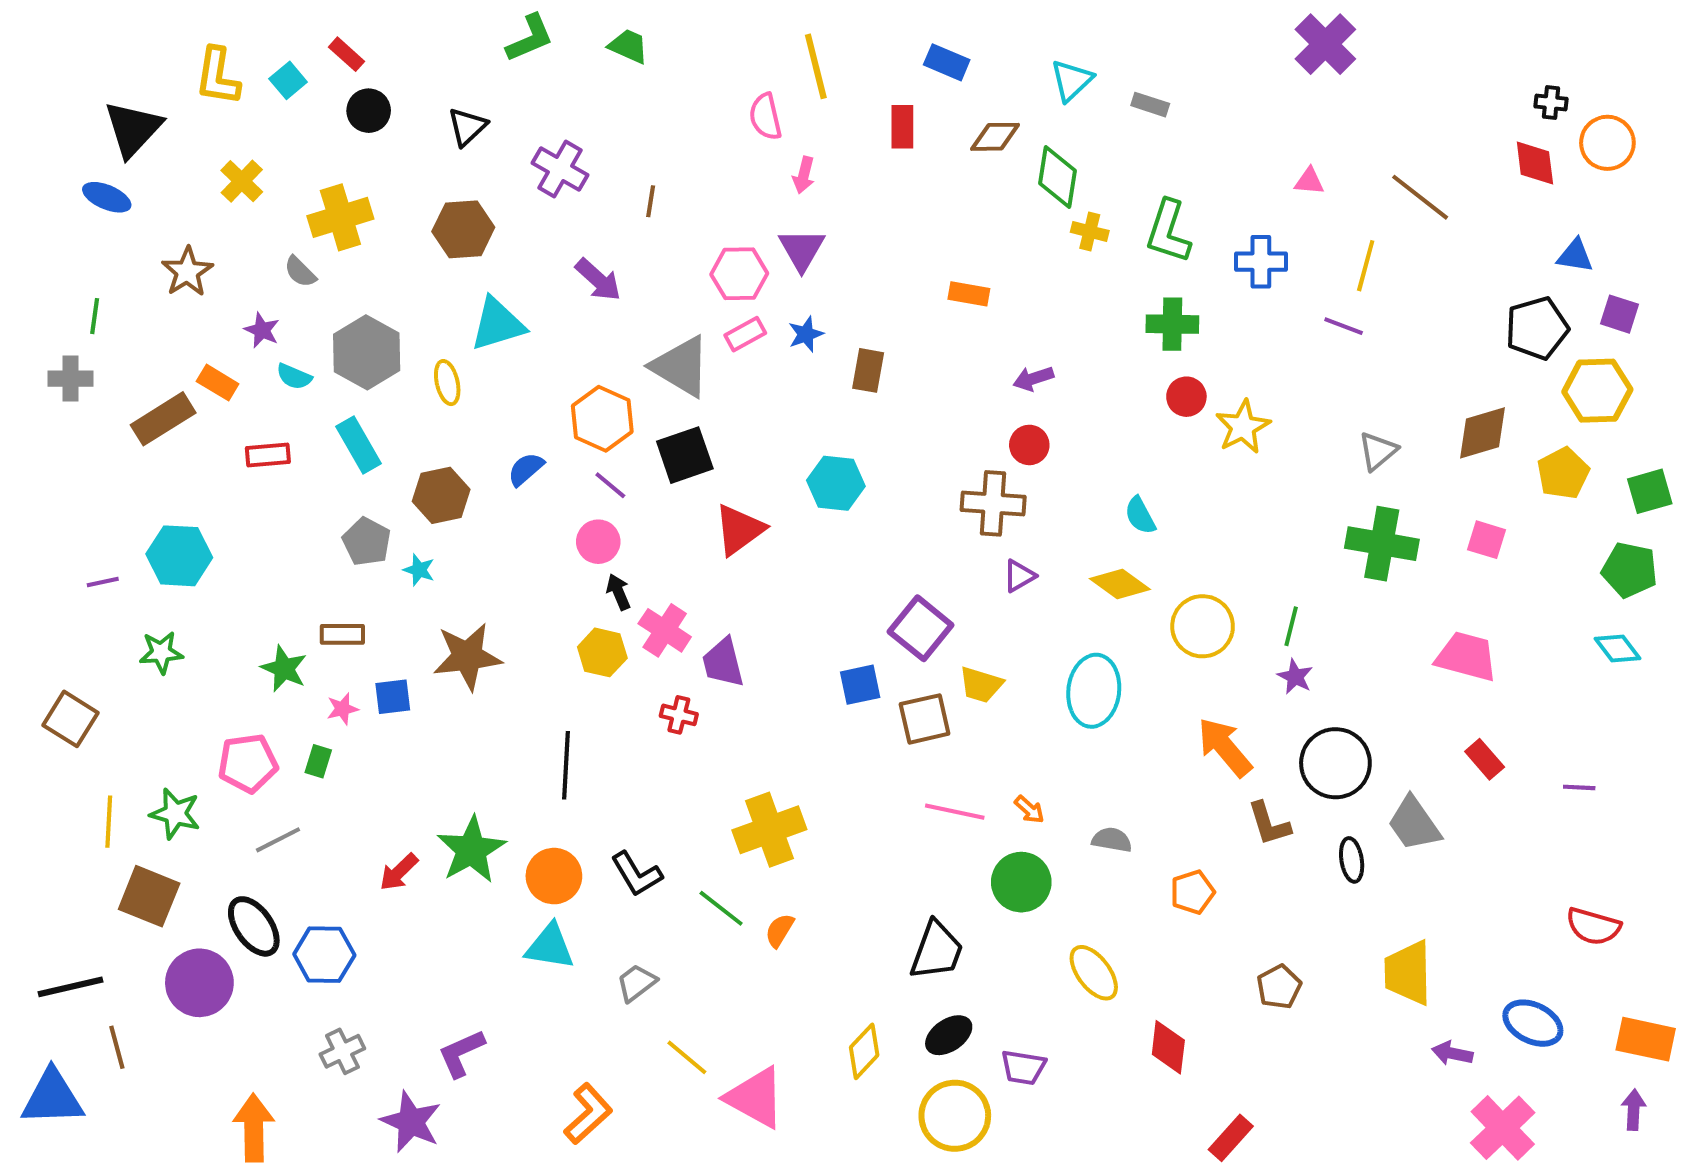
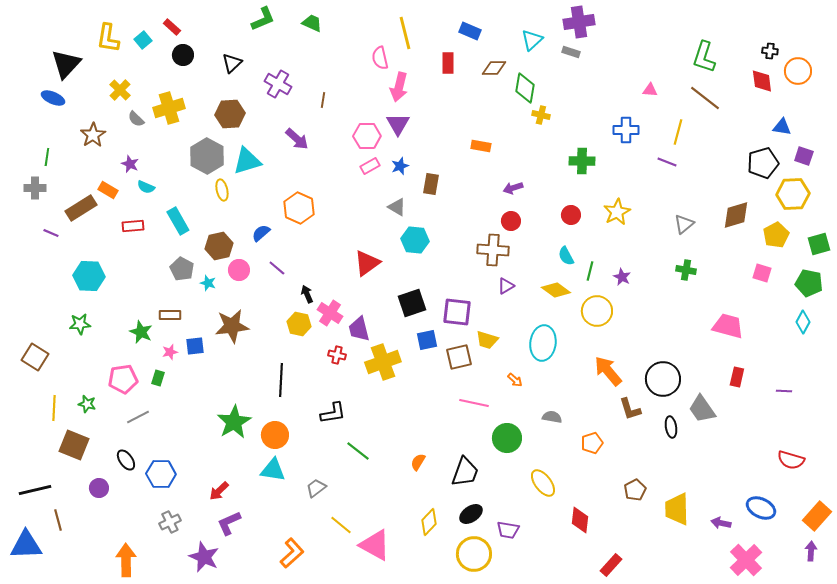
purple cross: (1325, 44) -> (579, 22), moved, turned 36
pink arrow: (804, 175) -> (399, 87), size x1.6
green L-shape: (1168, 231) -> (704, 57), moved
gray semicircle: (300, 272) -> (136, 119), moved
gray hexagon: (367, 352) -> (207, 156), moved
gray triangle: (681, 366) -> (397, 207), moved, size x0.6
red circle: (1186, 397) -> (571, 215), moved
black square: (685, 455) -> (412, 303), moved
purple line: (610, 485) -> (277, 268), moved
pink square: (1487, 540) -> (762, 273), moved
pink circle: (598, 542) -> (239, 270), moved
green cross: (1382, 544) -> (686, 270), size x0.6
purple line: (103, 582) -> (51, 233), moved, turned 35
green line: (1291, 626) -> (590, 271), moved
purple square: (921, 628) -> (457, 312), turned -32
cyan diamond: (1617, 648) -> (803, 322), turned 65
purple star: (1295, 677) -> (622, 277), moved
red rectangle: (1485, 759) -> (737, 377), turned 54
orange arrow: (1029, 810) -> (515, 380), moved
green star: (175, 814) -> (87, 404), size x0.7
yellow cross: (769, 830) -> (383, 362), moved
red arrow: (399, 872) -> (219, 491), moved
black L-shape: (637, 874) -> (333, 413), moved, turned -68
black ellipse: (254, 926) -> (126, 460), size x0.7
orange semicircle: (780, 930) -> (418, 462), moved
yellow trapezoid: (1408, 973) -> (677, 509), moved
purple circle: (199, 983) -> (99, 488), size x0.6
orange rectangle: (1646, 1039) -> (817, 516), turned -60

